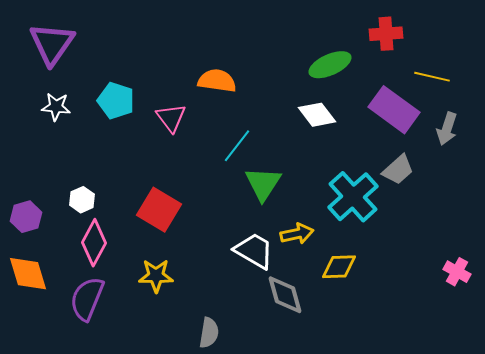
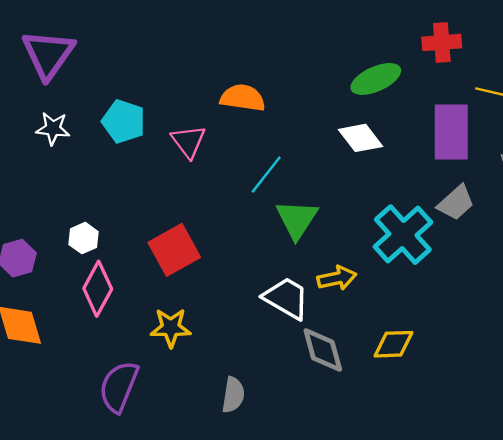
purple rectangle: (394, 110) -> (451, 132), turned 54
red square: (159, 210) -> (174, 250), turned 30
yellow diamond: (339, 267) -> (393, 344), moved
purple semicircle: (87, 299) -> (119, 387), moved

